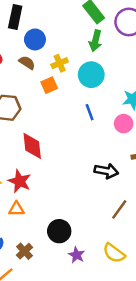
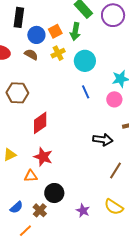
green arrow: (95, 41) -> (75, 32), moved
orange square: (49, 85) -> (55, 31), moved
red diamond: (32, 146) -> (40, 123), turned 65
red star: (20, 181) -> (43, 157), moved
black circle: (59, 231) -> (54, 193), moved

